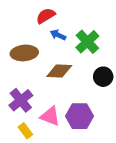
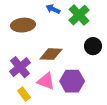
brown diamond: (59, 71) -> (51, 54), moved

